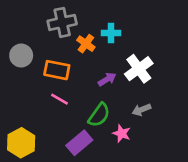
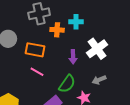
orange cross: (86, 44) -> (57, 30), turned -32
purple arrow: (107, 79) -> (73, 57), turned 120

